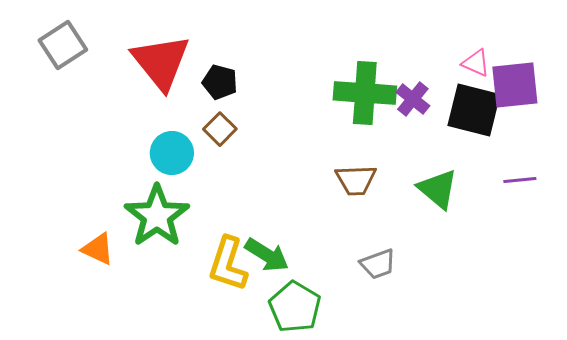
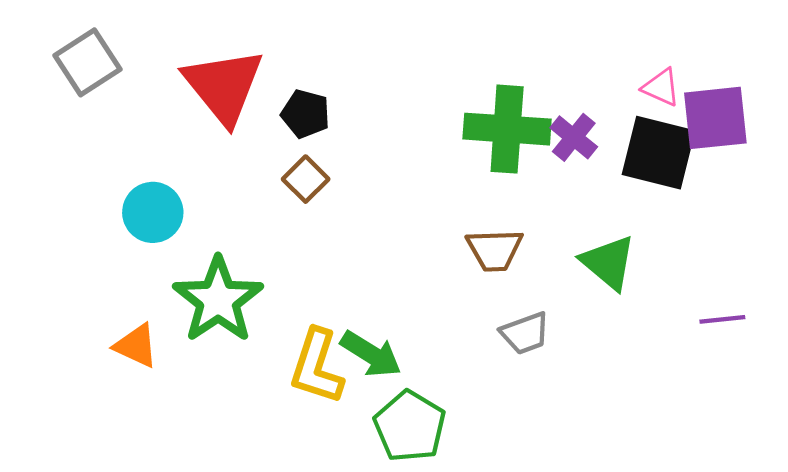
cyan circle: (172, 153) -> (153, 212), moved
purple line: (520, 180) -> (722, 319), moved
gray trapezoid: (378, 264) -> (525, 333), moved

